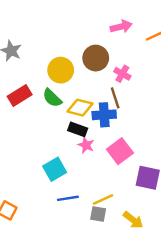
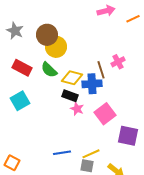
brown circle: (96, 58) -> (47, 35), moved
pink cross: (122, 74) -> (118, 62), moved, turned 32
red rectangle: (20, 96) -> (22, 68), turned 60
cyan square: (55, 169) -> (20, 101), moved

